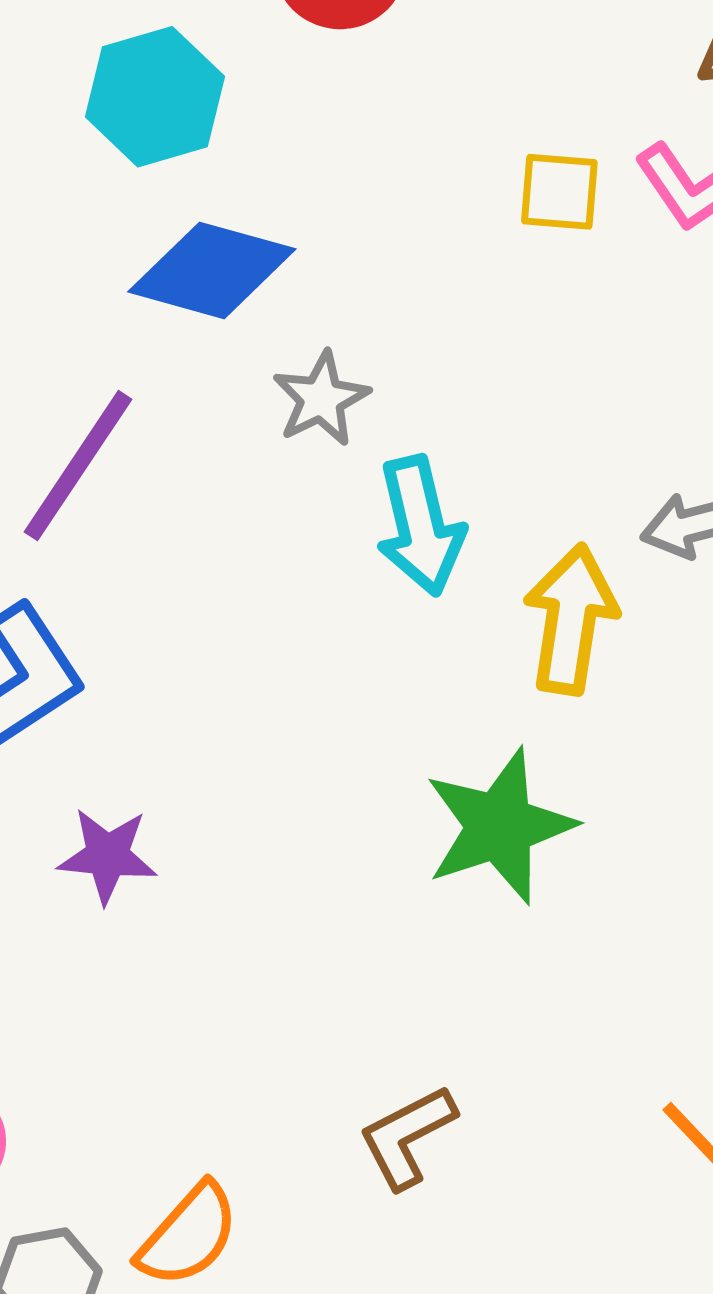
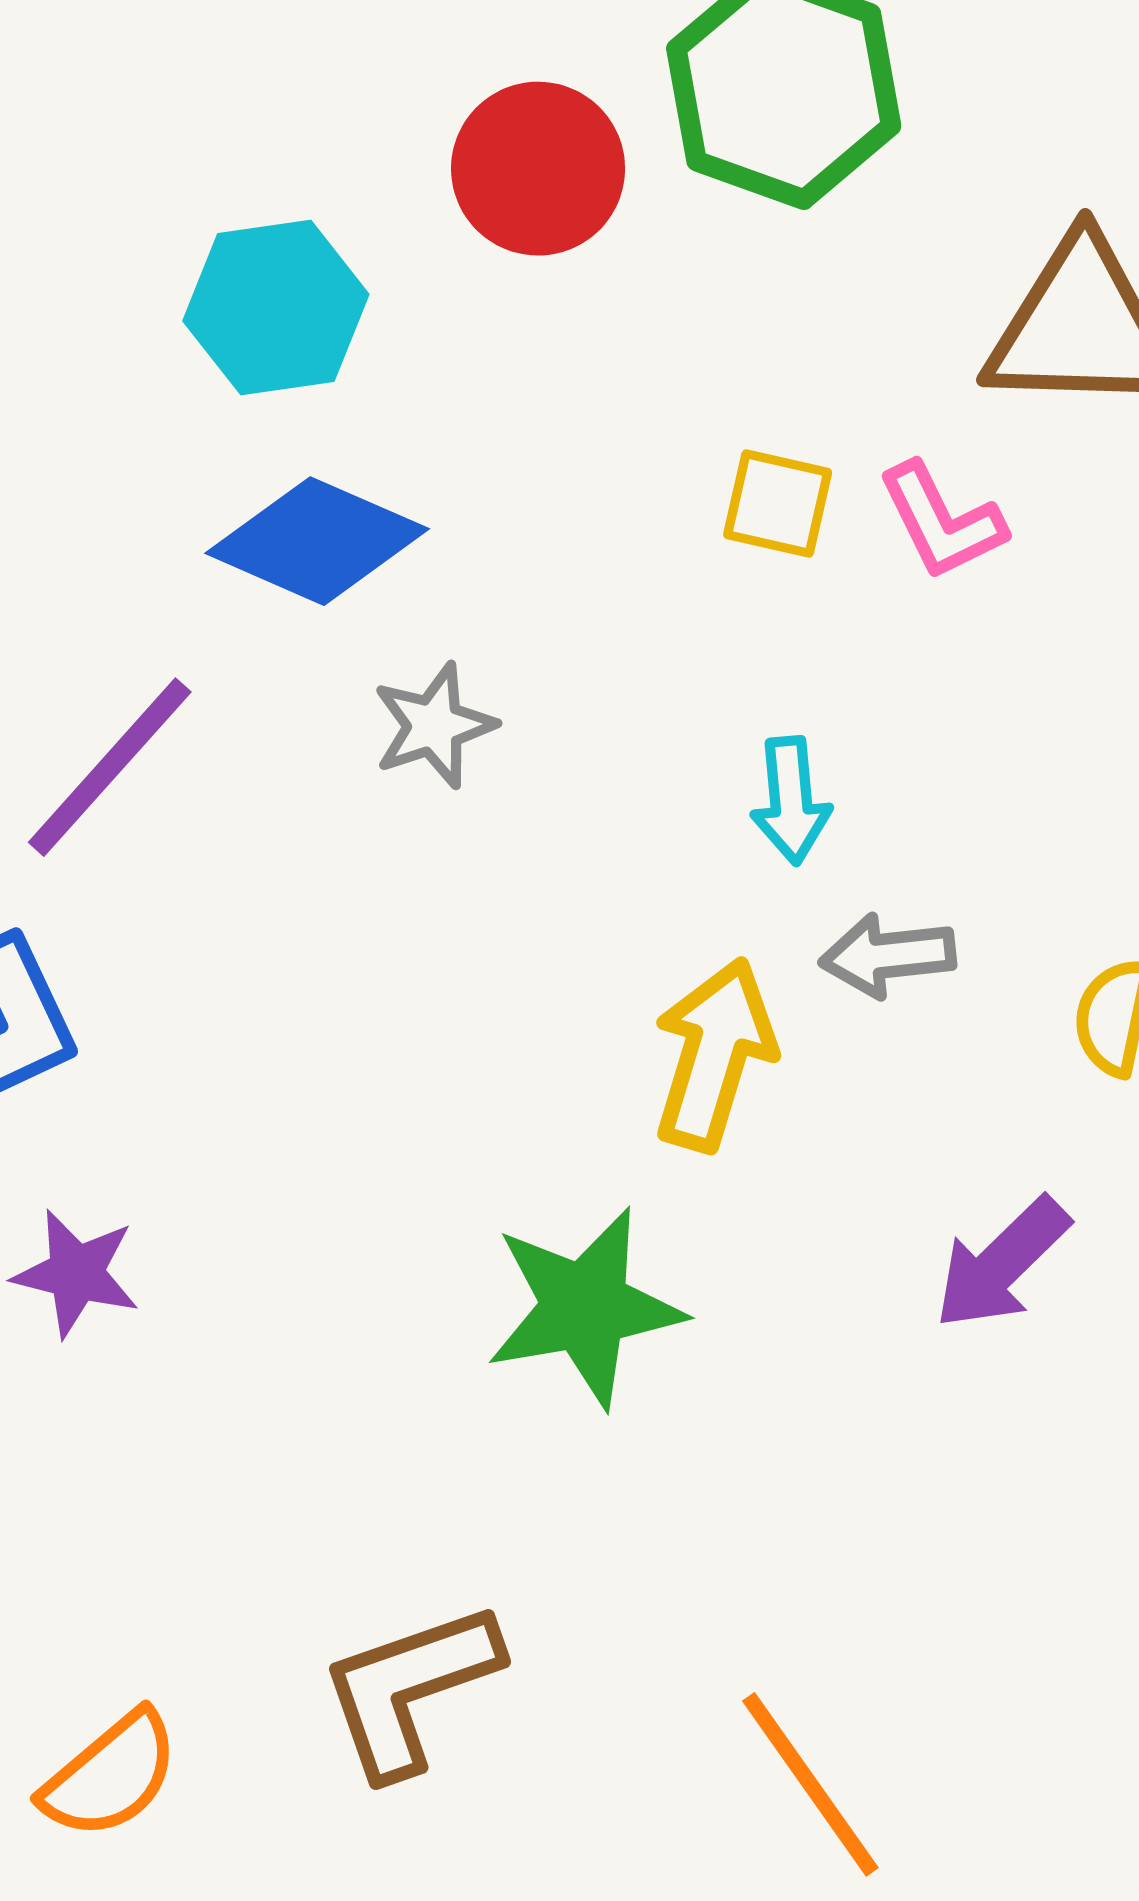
cyan arrow: (420, 526) -> (791, 801), moved, size x0.7
brown L-shape: (407, 1137) -> (410, 1689), size x1.4

